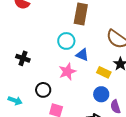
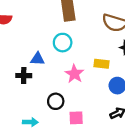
blue triangle: (82, 55) -> (38, 59), moved
yellow rectangle: (104, 72) -> (102, 64), moved

